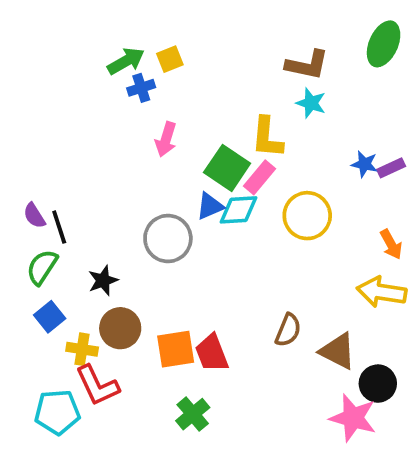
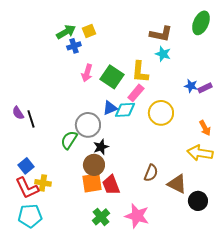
green square: (227, 168) -> (112, 77), moved
green semicircle: (42, 267) -> (69, 140), moved
black star: (103, 280) -> (101, 147), moved
brown circle: (120, 328) -> (94, 165), moved
red L-shape: (97, 385) -> (27, 188), moved
pink star: (353, 418) -> (137, 216), moved

